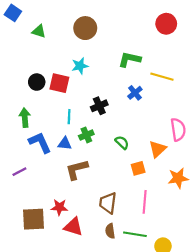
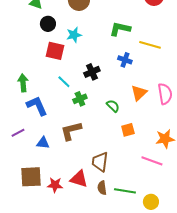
black circle: (37, 82) -> (48, 24), moved
blue cross: (135, 93) -> (125, 60), turned -32
cyan line: (69, 117) -> (64, 82), turned -48
blue triangle: (65, 144) -> (43, 143), moved
orange triangle: (158, 149) -> (139, 93), moved
pink line: (145, 202) -> (152, 161), moved, turned -75
red star: (59, 207) -> (55, 185), moved
red triangle: (73, 227) -> (79, 179), moved

